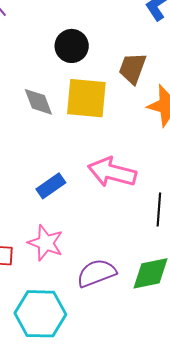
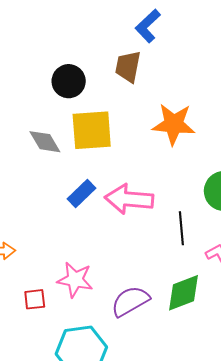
brown trapezoid: (133, 68) -> (128, 67), moved
blue rectangle: (51, 186) -> (82, 194), moved

